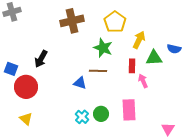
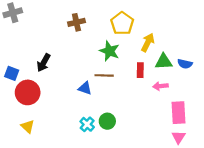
brown cross: (72, 21) -> (76, 22), size x0.7
blue semicircle: (174, 49) -> (185, 64), moved
pink arrow: (143, 81) -> (160, 86), moved, turned -72
pink rectangle: (129, 110) -> (179, 113), moved

